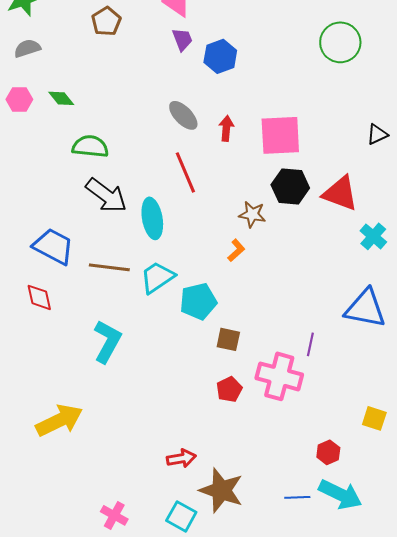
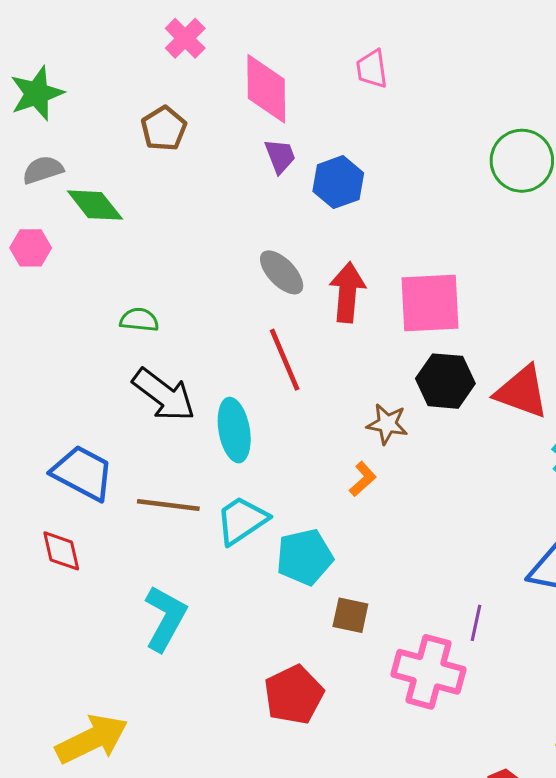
green diamond: (61, 98) -> (95, 205), moved, size x1.4
red arrow: (226, 128) -> (347, 292), size x1.5
green semicircle: (90, 146) -> (139, 320), size x0.7
red pentagon: (229, 389) -> (294, 695), moved, size x1.5

